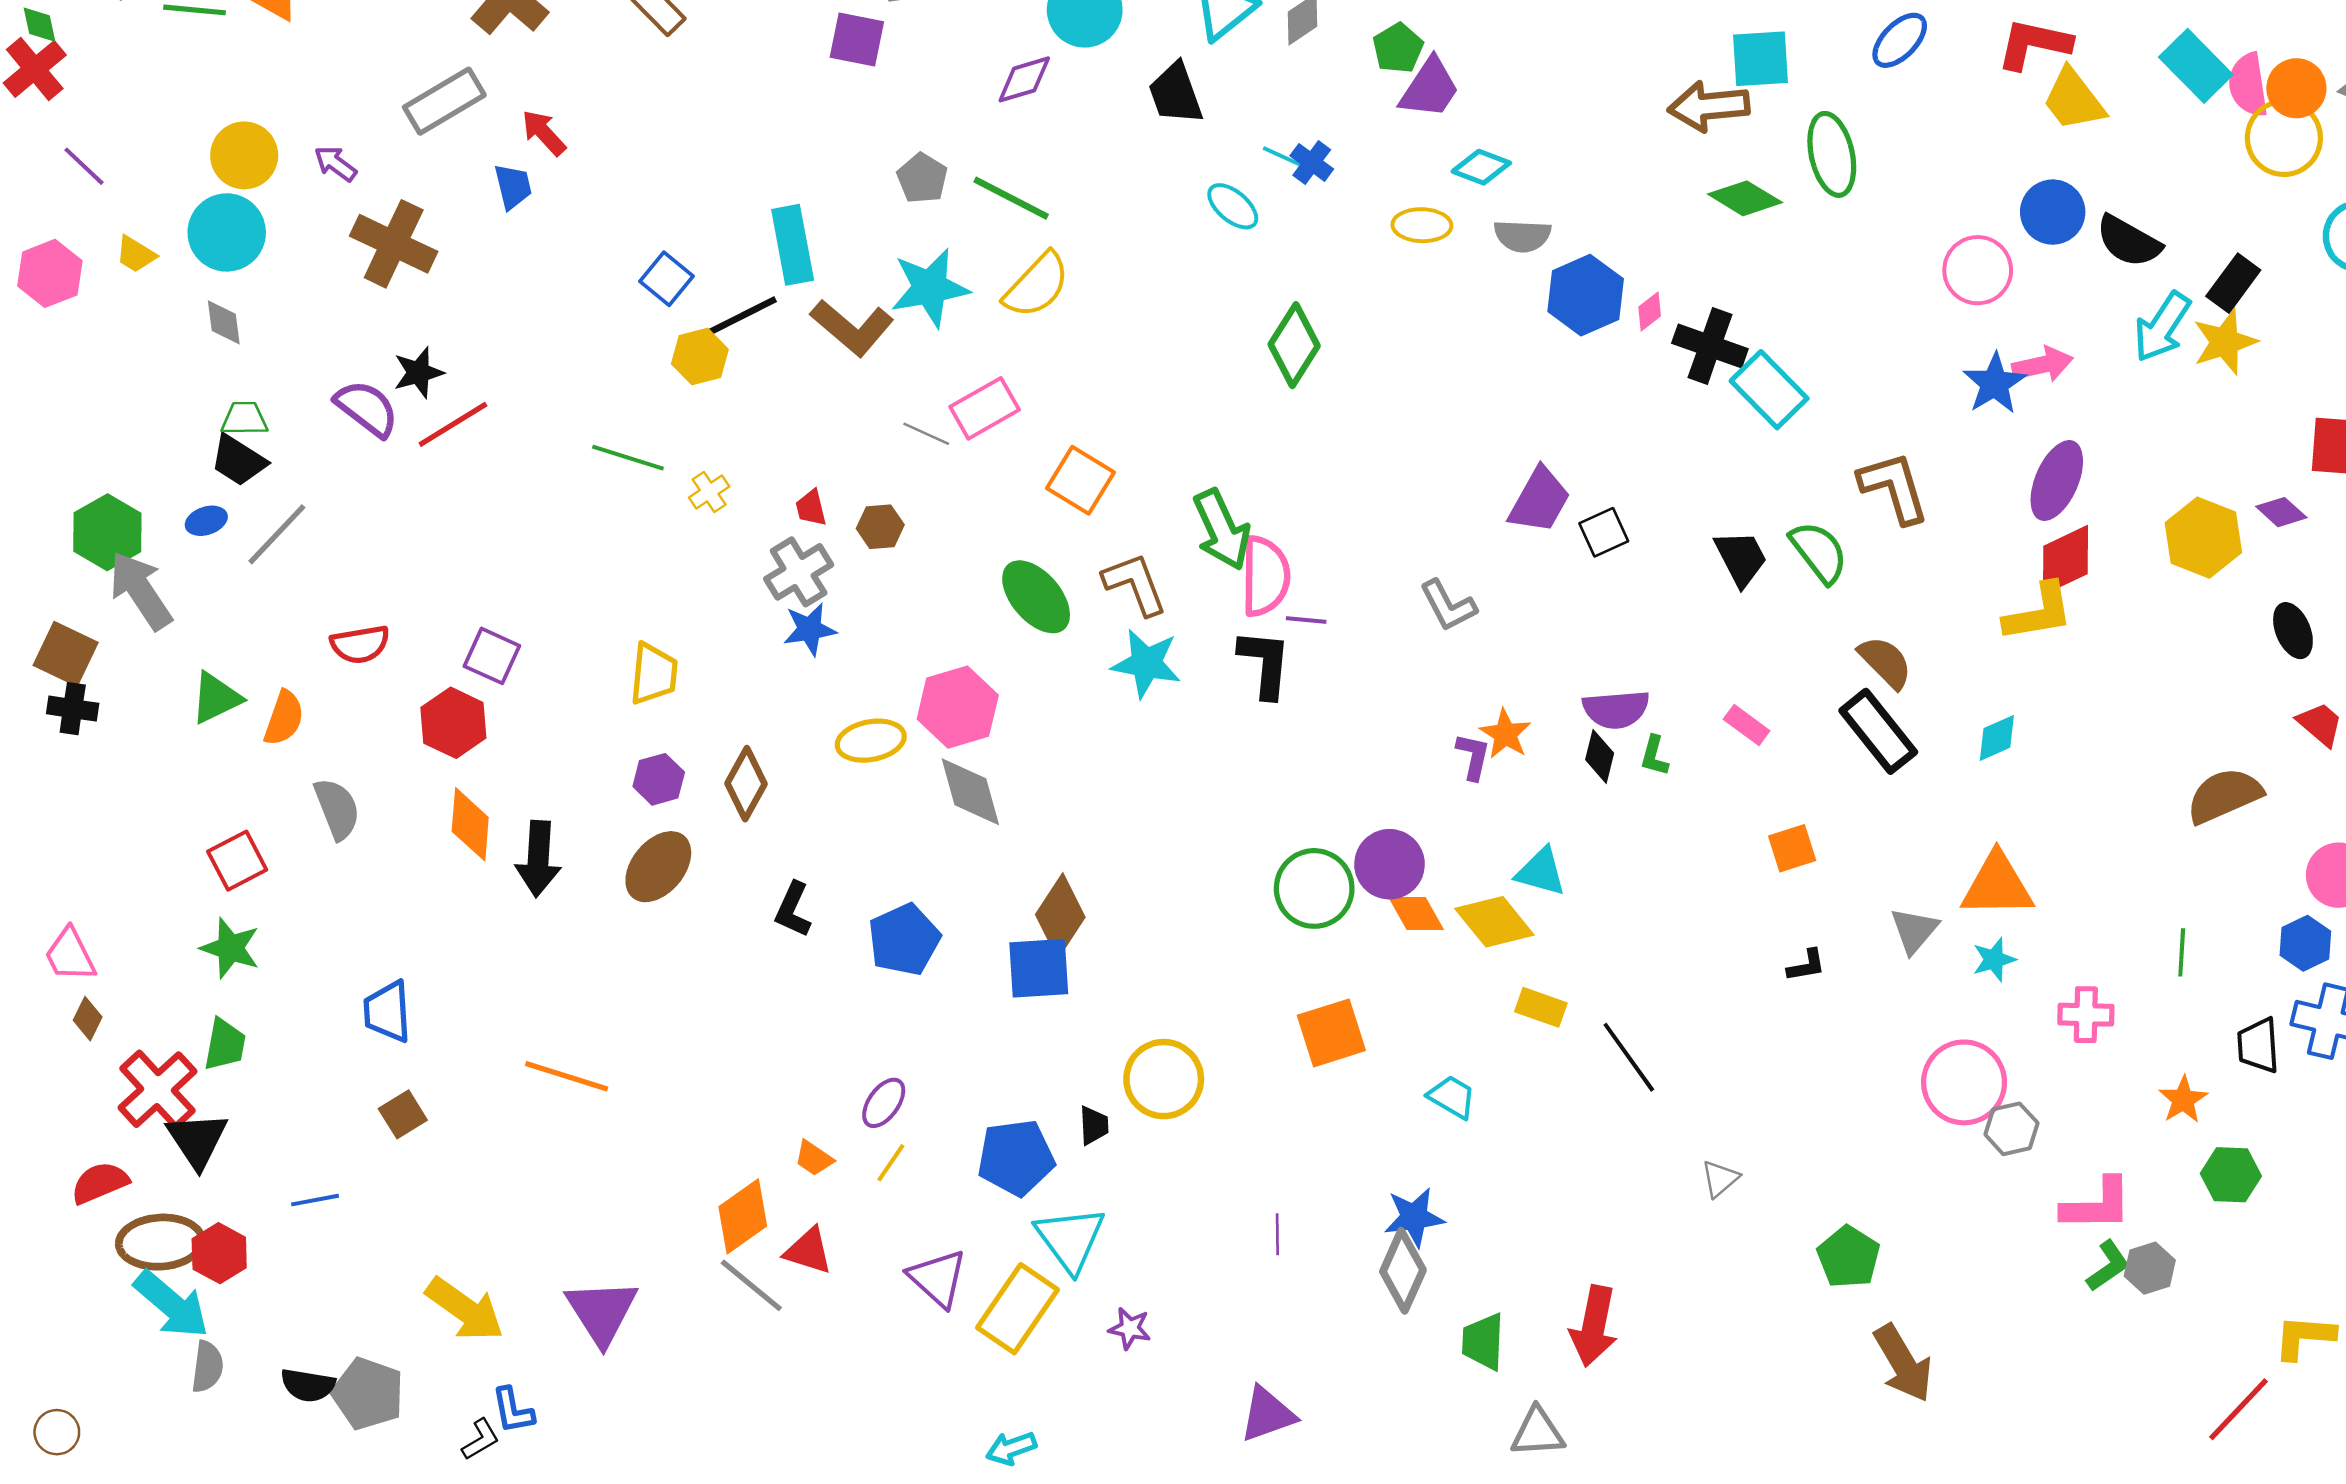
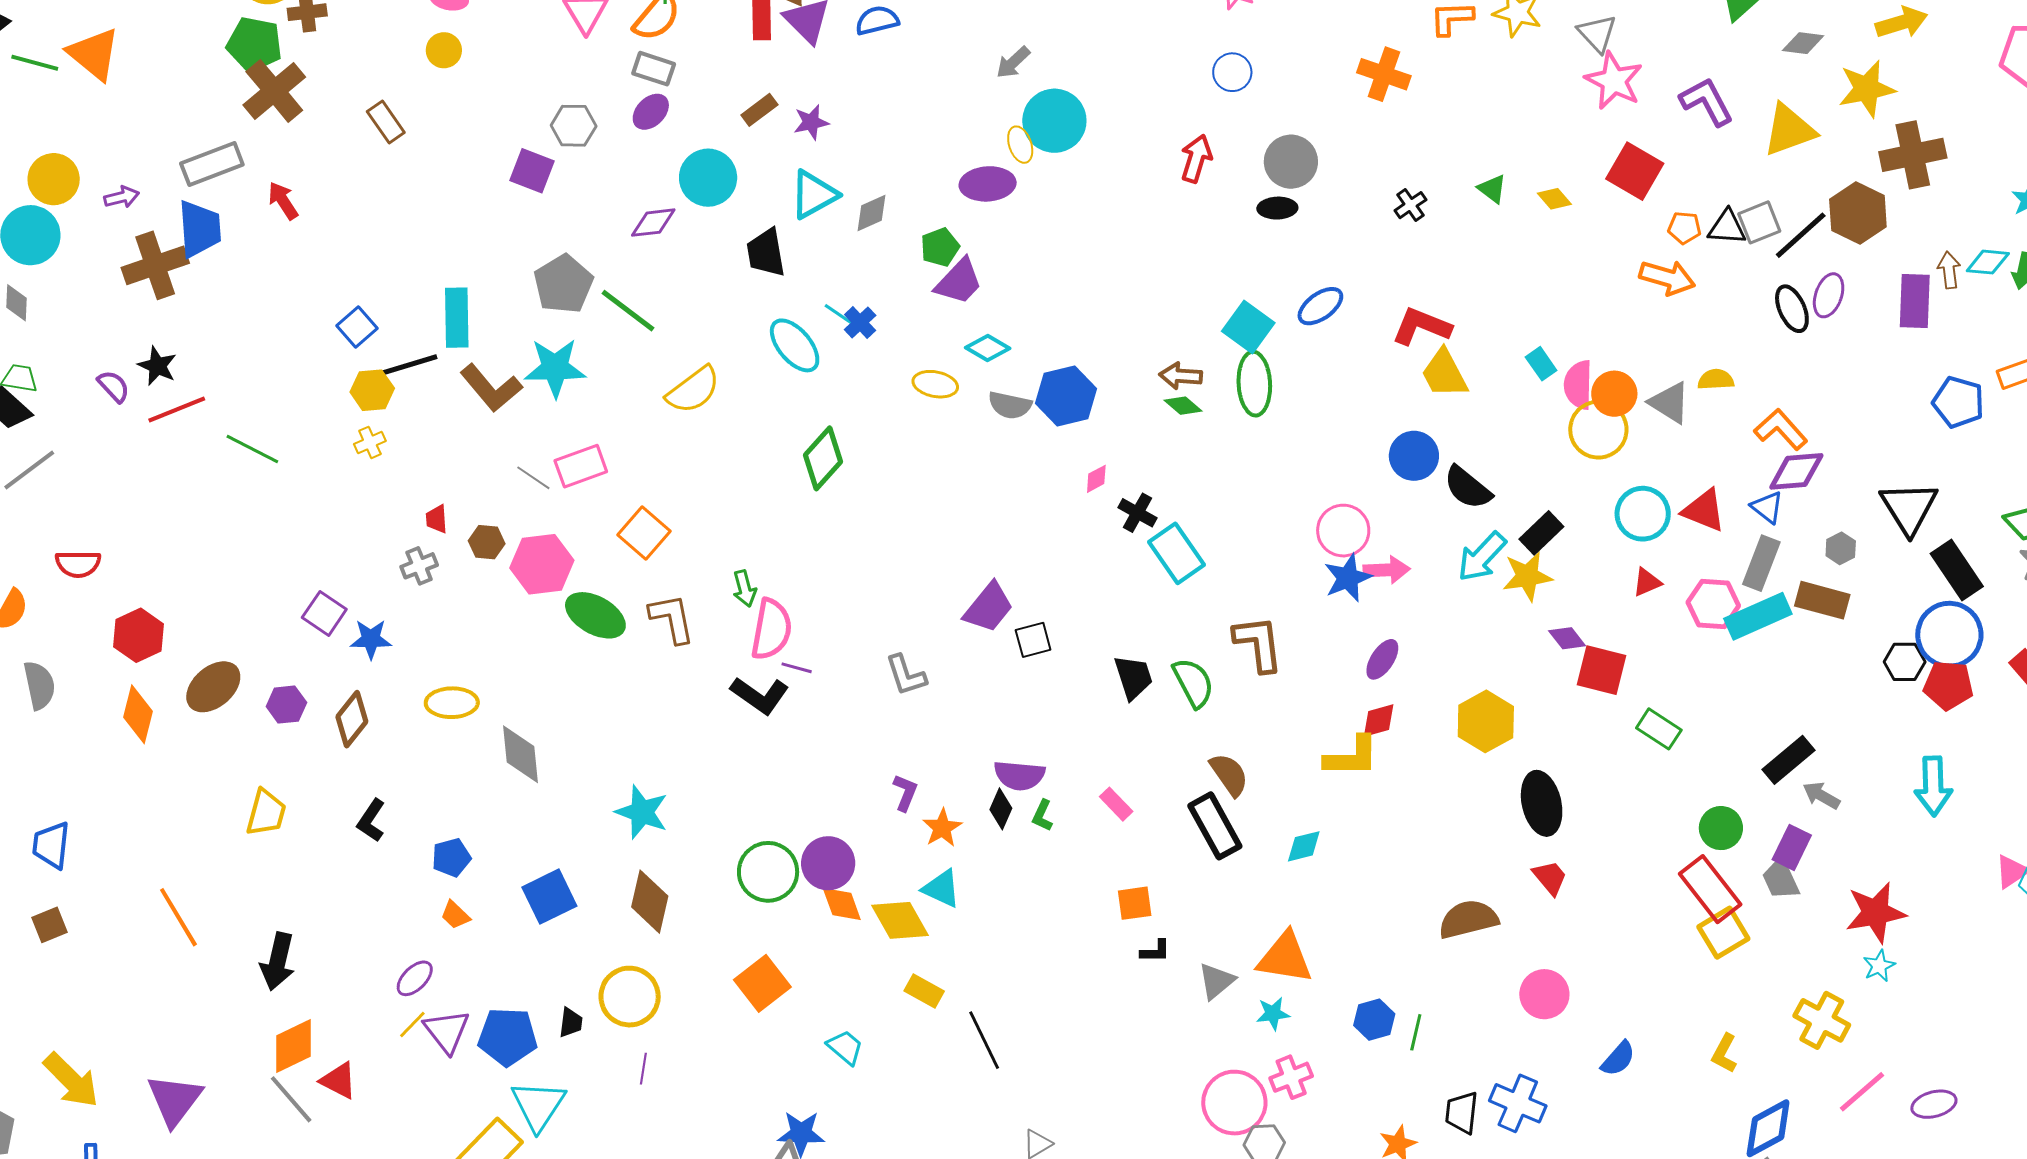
cyan square: (1760, 59) -> (1248, 327), moved, turned 30
cyan rectangle: (2196, 66) -> (1541, 364), size x0.6
brown arrow: (1709, 106) -> (1181, 376), moved, size x0.7
purple arrow: (335, 164) -> (122, 197), turned 120
gray pentagon: (922, 178) -> (563, 284), size x1.5
blue trapezoid: (513, 186) -> (200, 229), moved, size x1.6
green diamond: (1745, 198) -> (1183, 406), size x0.7
cyan ellipse: (1233, 206) -> (795, 345), size x1.4
brown cross: (394, 244) -> (155, 265), turned 36
pink circle: (1978, 270) -> (1343, 531), moved
yellow semicircle: (1037, 285) -> (693, 390), moved
blue hexagon: (1586, 295) -> (1066, 396), moved
black cross: (1710, 346) -> (1137, 513), size x0.7
black star: (419, 373) -> (157, 366), turned 30
purple semicircle: (367, 408) -> (114, 386), size x0.7
green line: (628, 458) -> (252, 449), moved
purple ellipse: (2057, 481) -> (1382, 659), size x0.7
yellow cross: (709, 492) -> (370, 442), moved
purple diamond: (2281, 512) -> (1567, 638), moved
green arrow: (1222, 530) -> (745, 589), size x0.6
red diamond: (2065, 560) -> (1379, 721), size x0.7
gray cross: (799, 572) -> (419, 566), size x0.7
green ellipse: (1036, 597) -> (595, 615), turned -30
blue star: (810, 629) -> (371, 639), moved
black ellipse: (2293, 631) -> (1542, 803), size x1.5
purple square: (492, 656) -> (324, 613), moved
cyan star: (1146, 663) -> (642, 812), moved
black L-shape: (1265, 663) -> (760, 695), turned 110
yellow trapezoid: (654, 674) -> (266, 813), moved
pink hexagon: (958, 707) -> (542, 564), moved
orange star: (1505, 734) -> (942, 828), moved
black arrow: (538, 859) -> (278, 961), moved
brown ellipse: (658, 867) -> (213, 687), moved
brown diamond: (1060, 916) -> (650, 902), moved, turned -30
blue pentagon: (904, 940) -> (451, 858), size x0.7
blue hexagon: (2305, 943) -> (1374, 1020), moved
black L-shape: (1806, 965) -> (1155, 951), moved
blue square: (1039, 968) -> (549, 897), turned -32
pink cross: (2086, 1015) -> (1291, 1077), moved, turned -33
orange square: (1331, 1033) -> (762, 983), turned -30
orange line: (567, 1076) -> (178, 917), turned 32
orange trapezoid: (814, 1158) -> (455, 915), moved
purple line: (1277, 1234) -> (643, 1069), moved
purple triangle: (938, 1278) -> (447, 1031), moved

